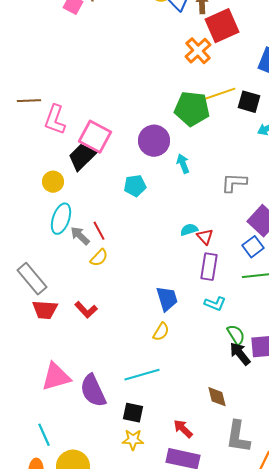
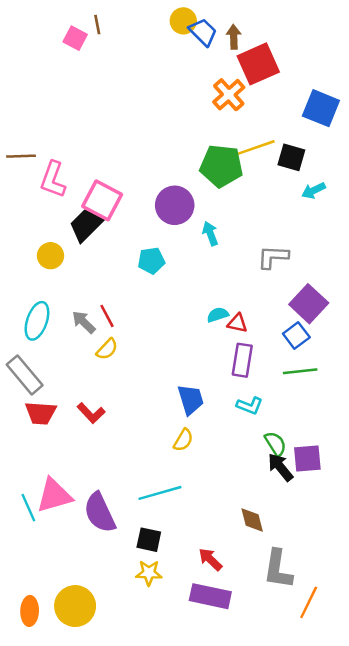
cyan ellipse: (61, 219) -> (37, 321), moved
red triangle: (205, 237) -> (237, 323), turned -36
cyan line: (44, 435) -> (28, 508), moved

